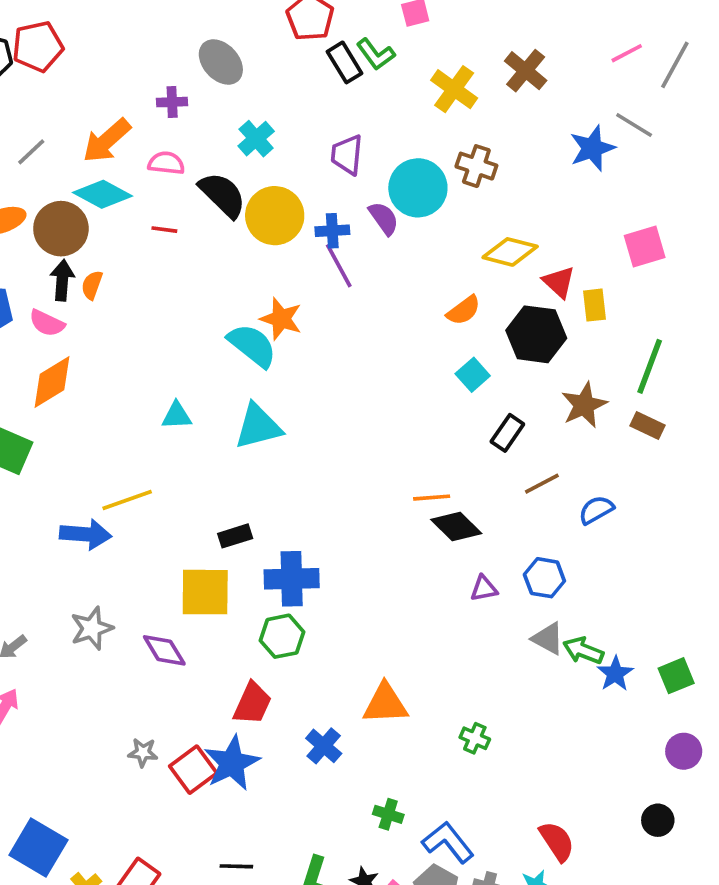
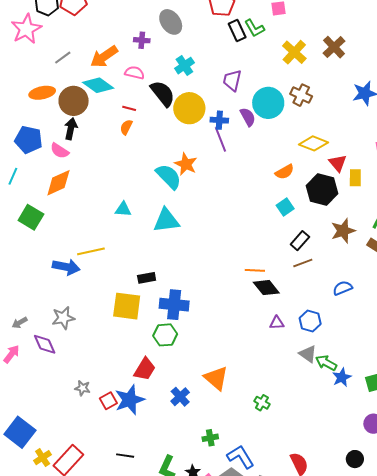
orange semicircle: (92, 285) -> (126, 127), moved
brown line: (542, 484) -> (303, 263), moved
purple diamond: (164, 650) -> (45, 344), moved
orange triangle: (385, 704) -> (216, 378), turned 36
red square: (193, 770) -> (108, 401), size x0.7
green cross: (388, 814) -> (210, 438), turned -35

